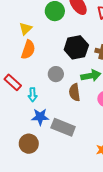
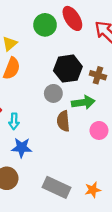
gray circle: (56, 74) -> (53, 93), moved
gray rectangle: (63, 127) -> (56, 187), moved

